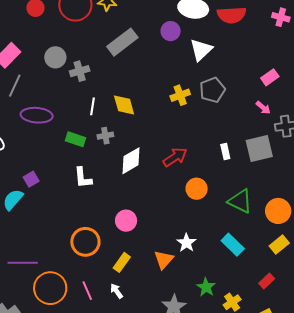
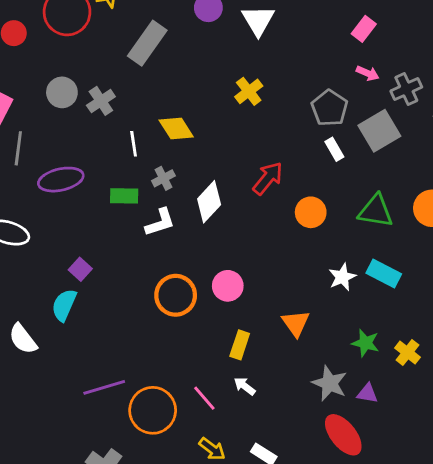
gray pentagon: (212, 90) -> (329, 108), moved
white L-shape: (83, 178) -> (160, 222), moved, turned -85
orange circle: (85, 242) -> (176, 295), moved
white star: (186, 243) -> (342, 277), moved, turned 30

